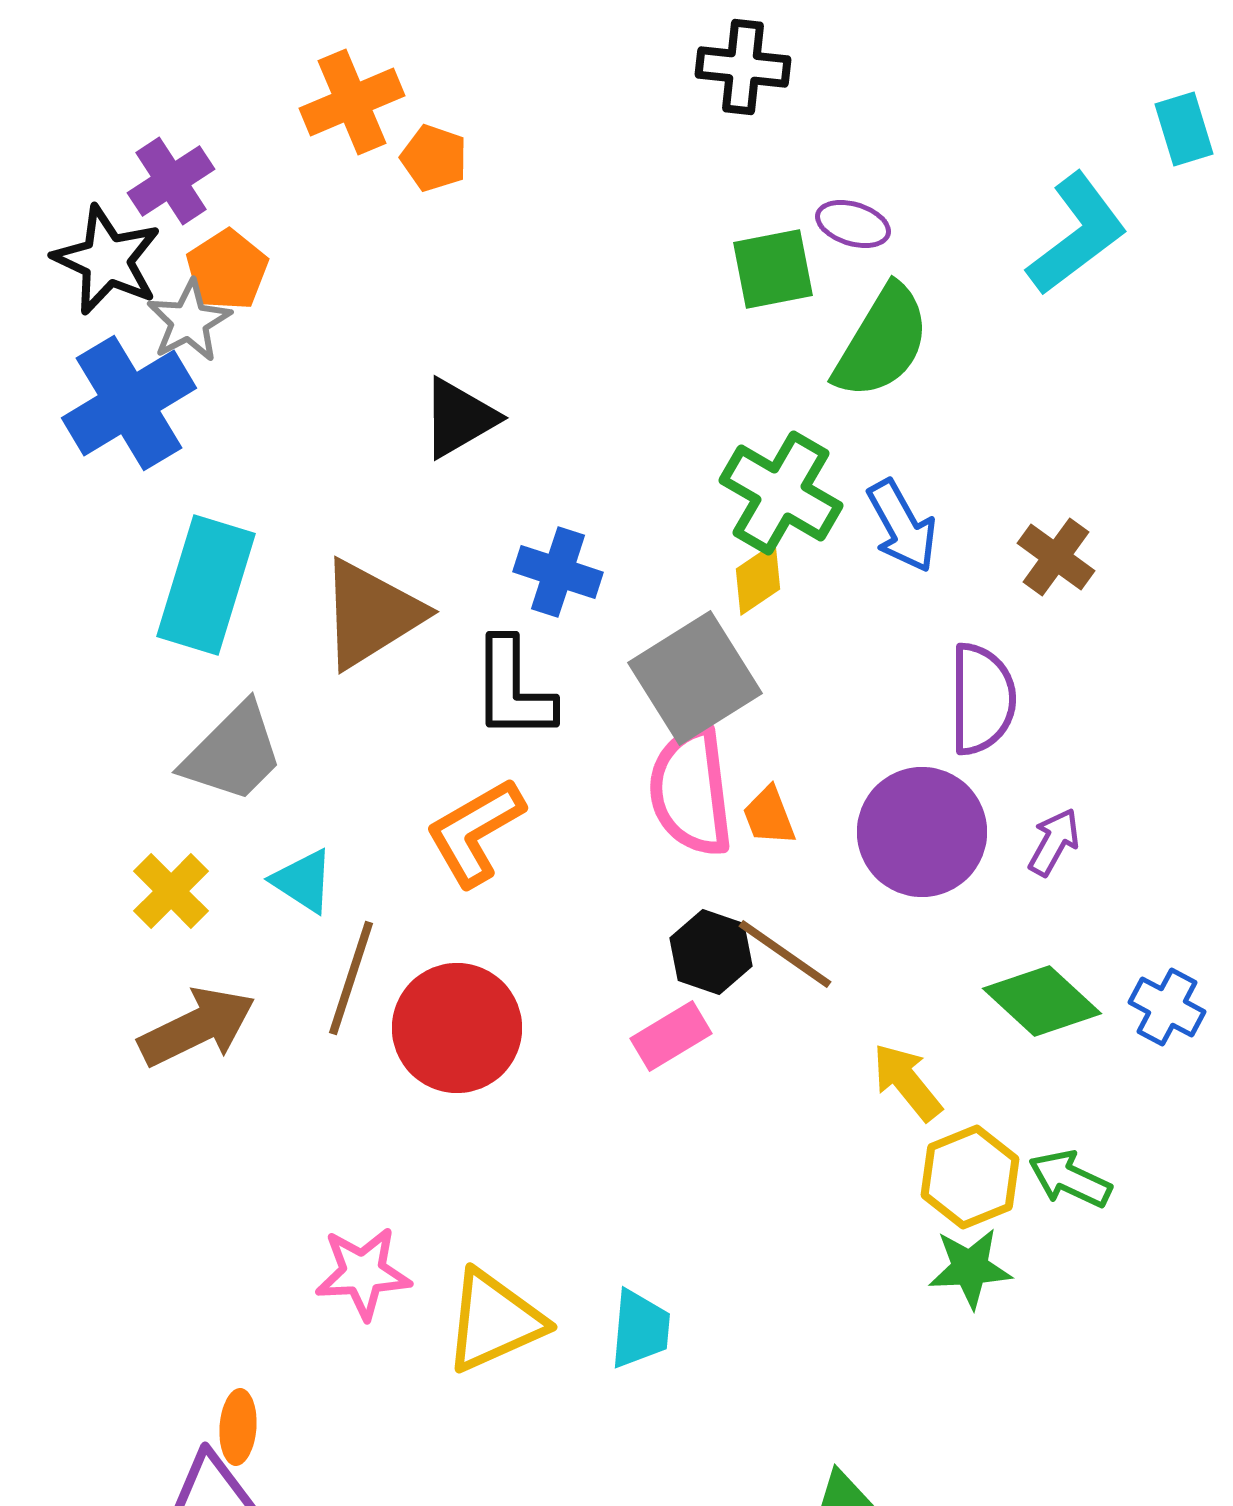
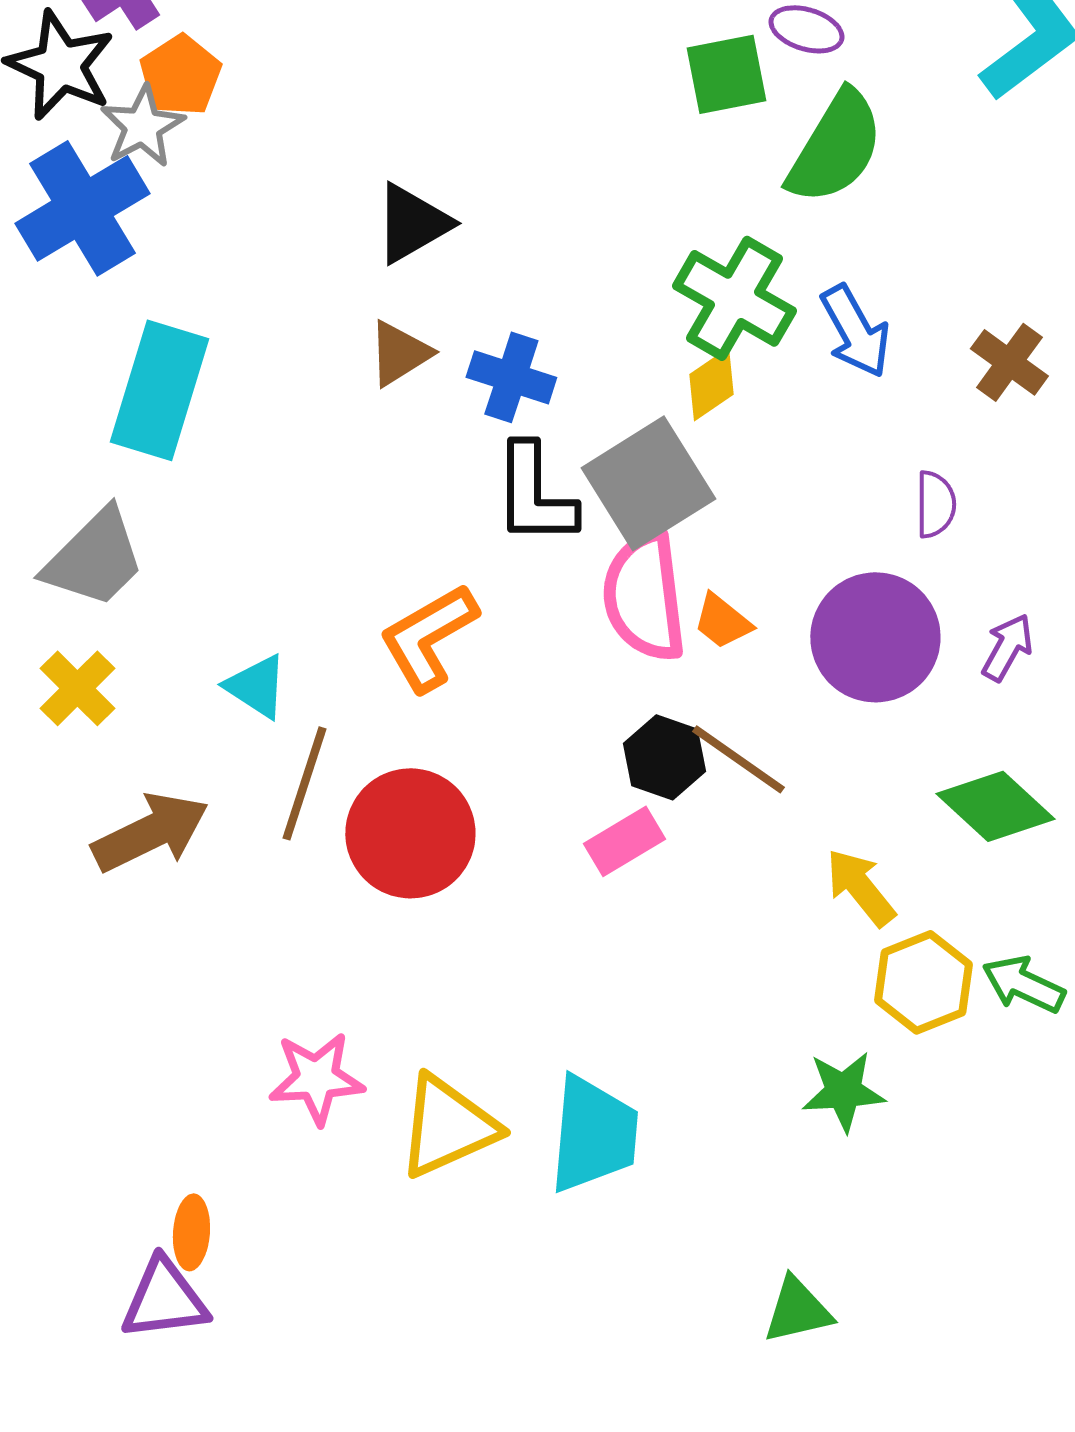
brown triangle: (371, 614) -> (399, 353), moved, size x0.6
black L-shape: (513, 689) -> (534, 494), moved
purple semicircle: (982, 699) -> (935, 504), size x0.6
gray trapezoid: (233, 753) -> (94, 558), moved
orange trapezoid: (769, 816) -> (722, 621), turned -30
yellow cross: (171, 891) -> (77, 688), moved
green star: (970, 1268) -> (843, 1091), moved
cyan trapezoid: (640, 1329) -> (593, 1134), size x1.5

